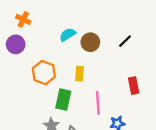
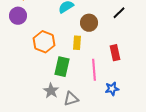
brown circle: (90, 42) -> (89, 23), moved
red rectangle: (134, 86) -> (115, 53), moved

